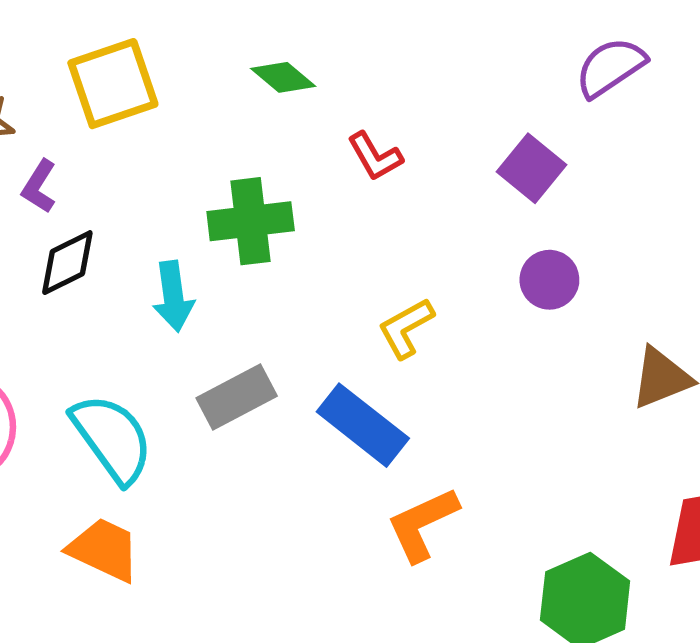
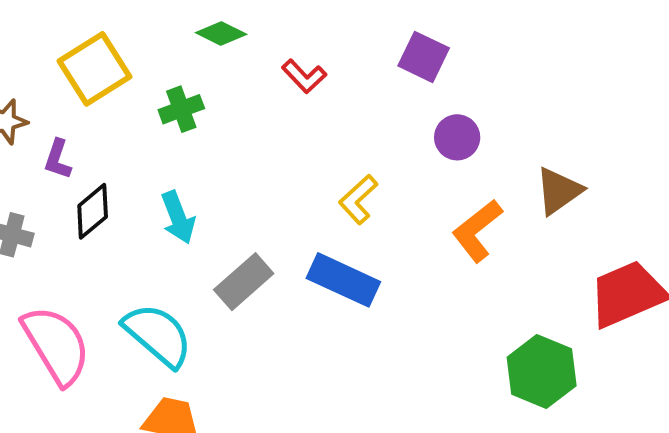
green cross: (251, 221) -> (181, 109), moved, size x0.7
orange L-shape: (422, 524) -> (477, 231), moved

